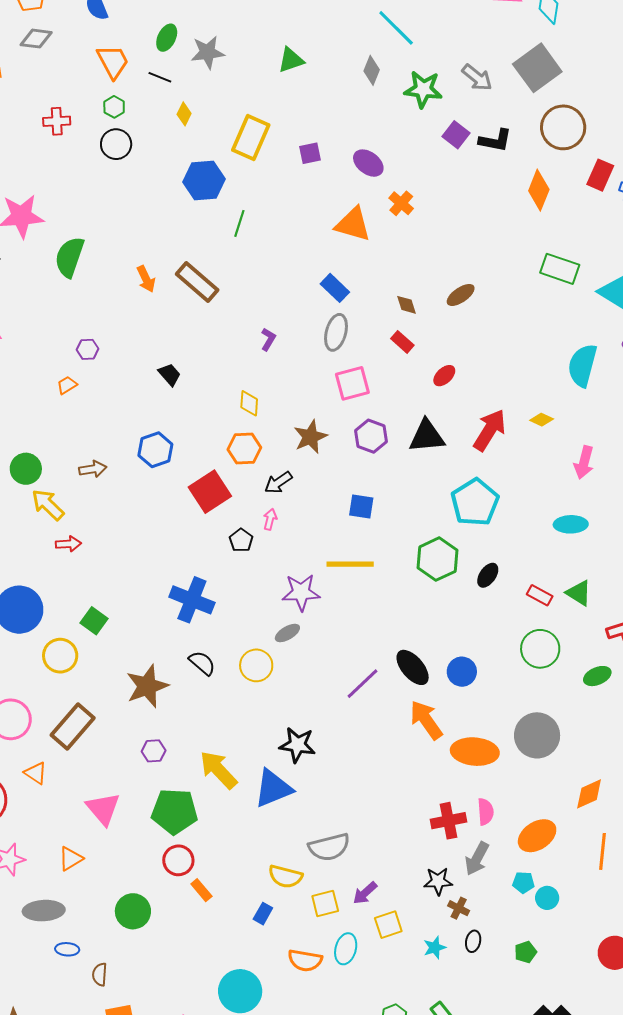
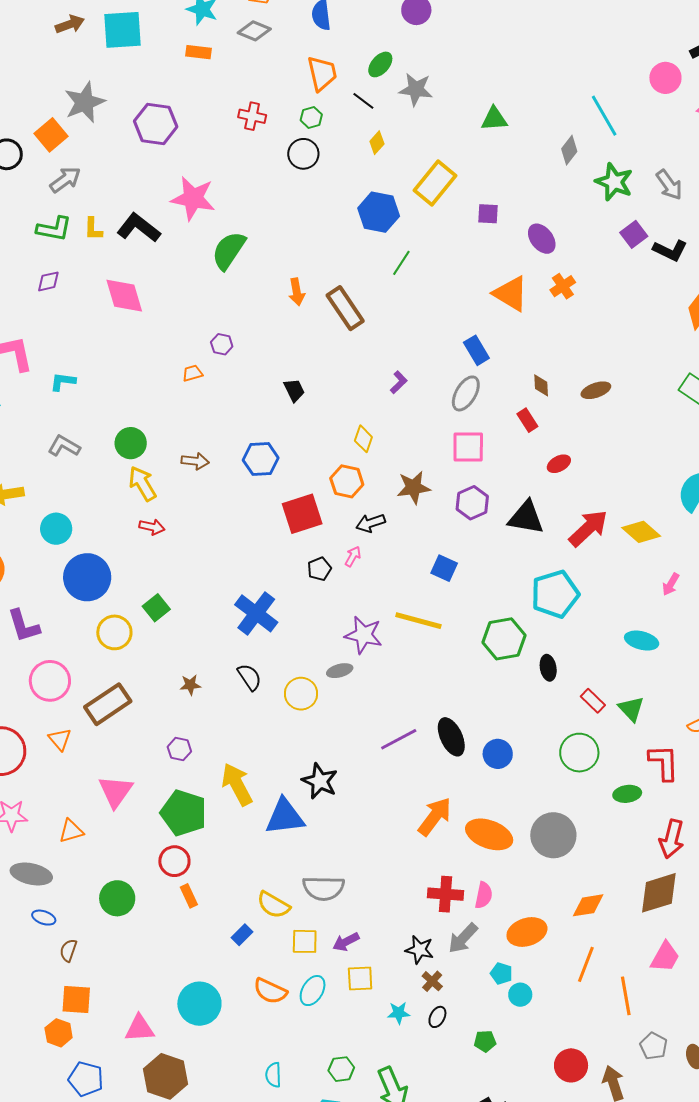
yellow diamond: (542, 420) -> (641, 532), size x1.6
pink arrow: (584, 462) -> (671, 584), size x0.7
black ellipse: (488, 575) -> (548, 668), turned -60
brown star: (147, 686) -> (190, 685), size x0.5
orange arrow: (426, 720) -> (435, 817), moved, turned 57

